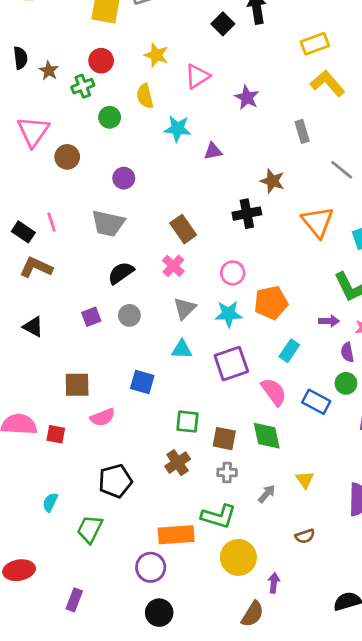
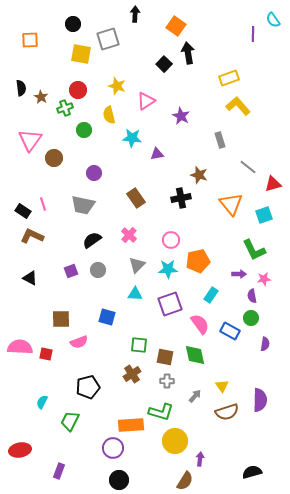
brown rectangle: (183, 229) -> (136, 198), moved
brown semicircle: (305, 536) -> (227, 412), moved, size x1.6

